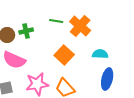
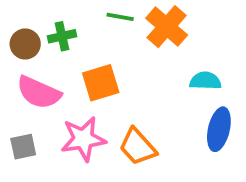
orange square: (64, 55) -> (101, 83), moved, turned 30

